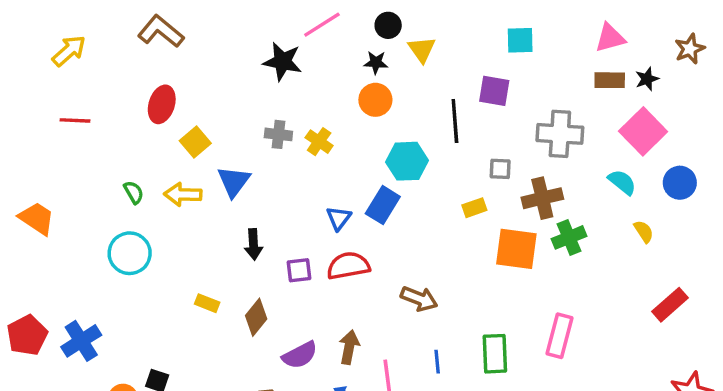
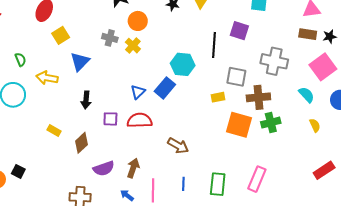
orange circle: (375, 100) -> (138, 21), moved
gray square: (500, 169) -> (236, 77), size x1.5
yellow arrow: (183, 194) -> (47, 78), moved

